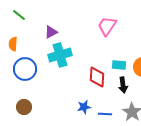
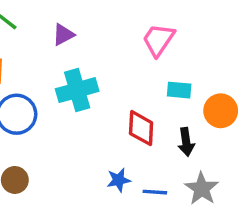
purple triangle: (51, 32) -> (63, 35), moved
cyan rectangle: (119, 65) -> (179, 90), moved

